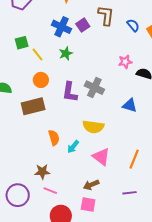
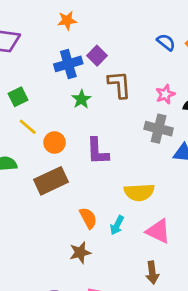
brown L-shape: (106, 15) -> (119, 84), moved
blue cross: (62, 27) -> (68, 64), turned -30
yellow line: (38, 54) -> (28, 127), moved
gray cross: (94, 88) -> (159, 129), moved
brown star: (42, 172) -> (80, 253), moved
brown arrow: (91, 185) -> (152, 273), turned -63

